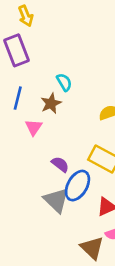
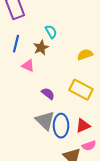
pink triangle: (34, 127) -> (28, 66), turned -40
blue ellipse: (77, 186) -> (61, 126), moved, turned -30

